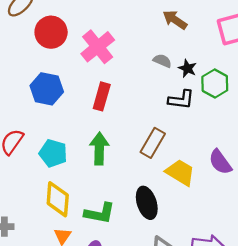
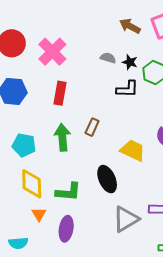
brown arrow: (175, 20) -> (130, 26), moved
brown rectangle: (153, 143) -> (92, 127), moved, size x0.7

